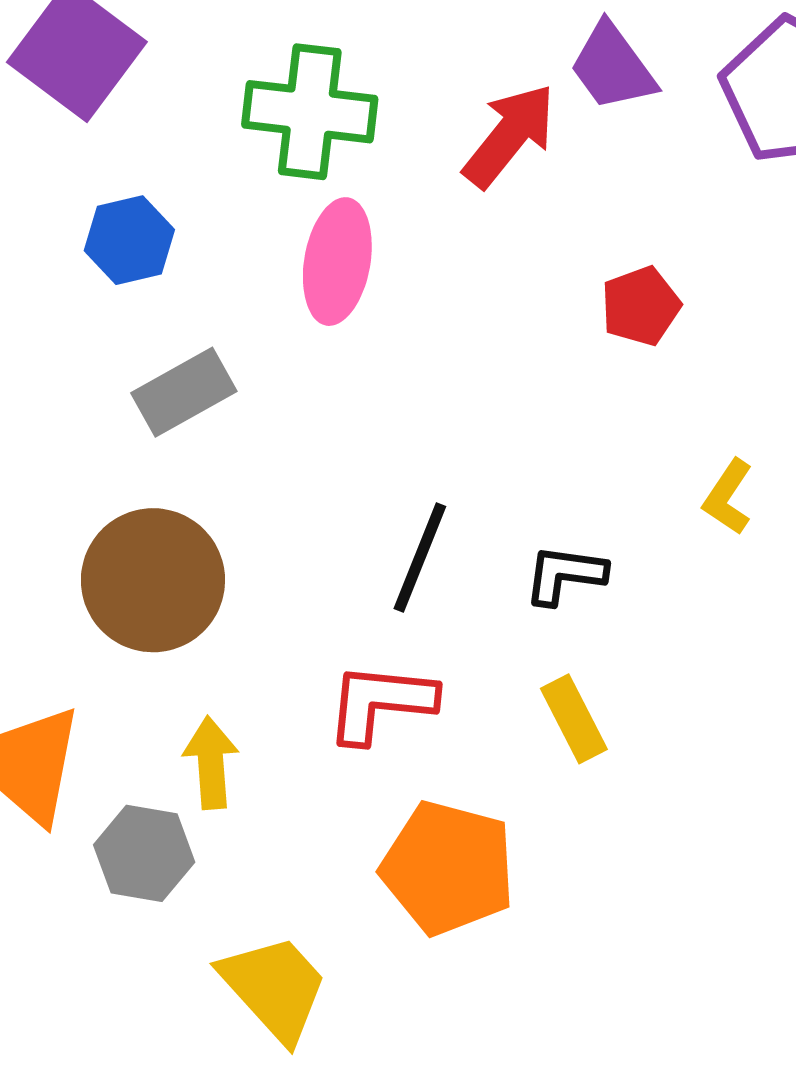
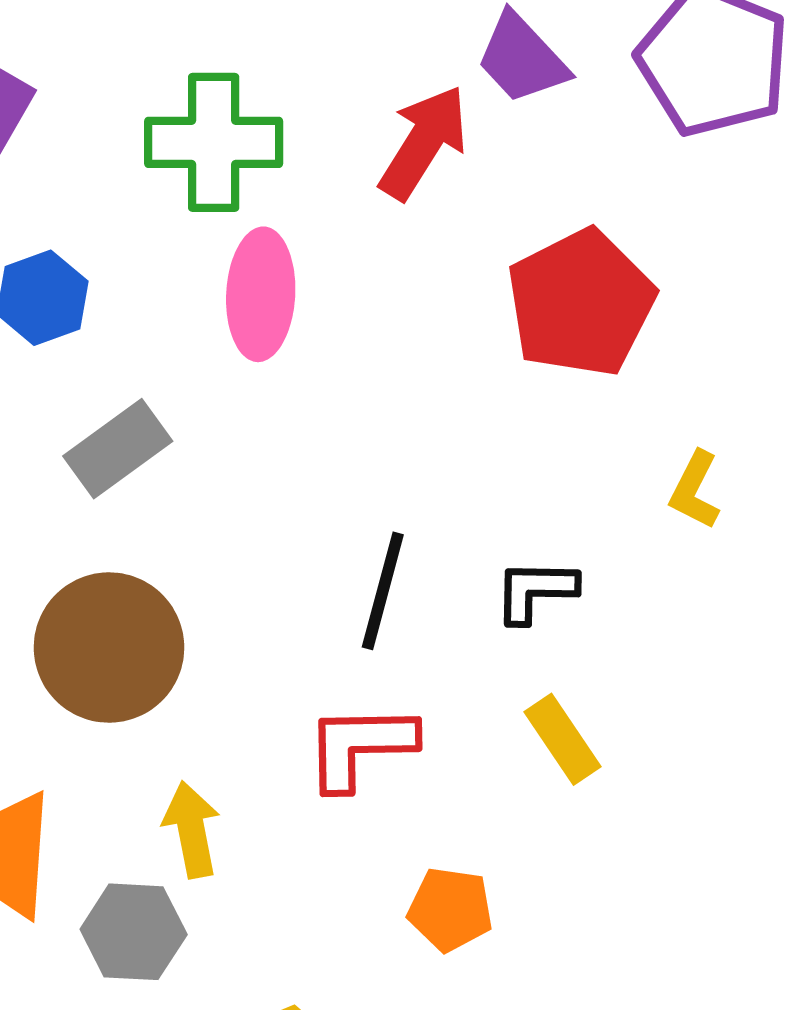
red pentagon: (641, 306) -> (581, 303), size x1.8
orange pentagon: (448, 868) -> (450, 909), size x0.6

